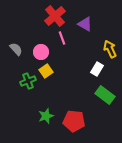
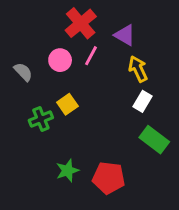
pink line: (62, 38) -> (91, 56), turned 48
yellow arrow: (110, 49) -> (138, 69), moved
pink circle: (41, 52) -> (60, 60), moved

